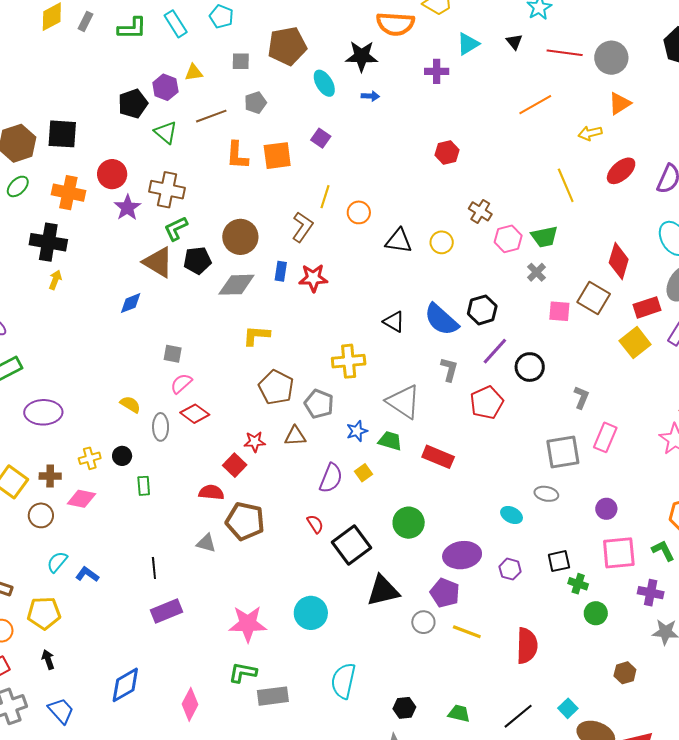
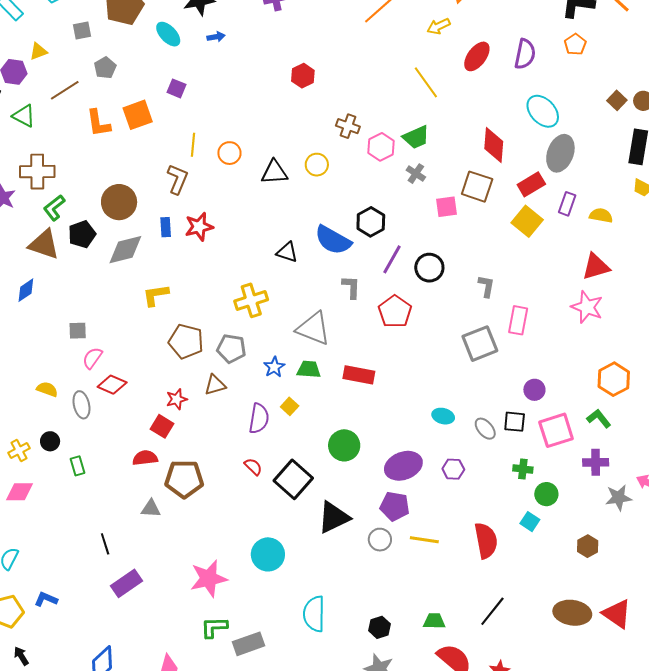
gray ellipse: (546, 494) -> (485, 429), moved, turned 50
black square: (559, 561) -> (515, 422), moved, turned 30
blue L-shape: (87, 574) -> (46, 599), moved
cyan square: (568, 708) -> (530, 522), moved

